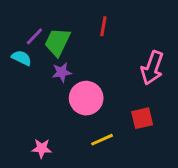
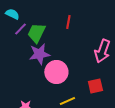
cyan semicircle: (22, 58) -> (12, 14), moved
purple star: (62, 72) -> (39, 54), size x1.5

